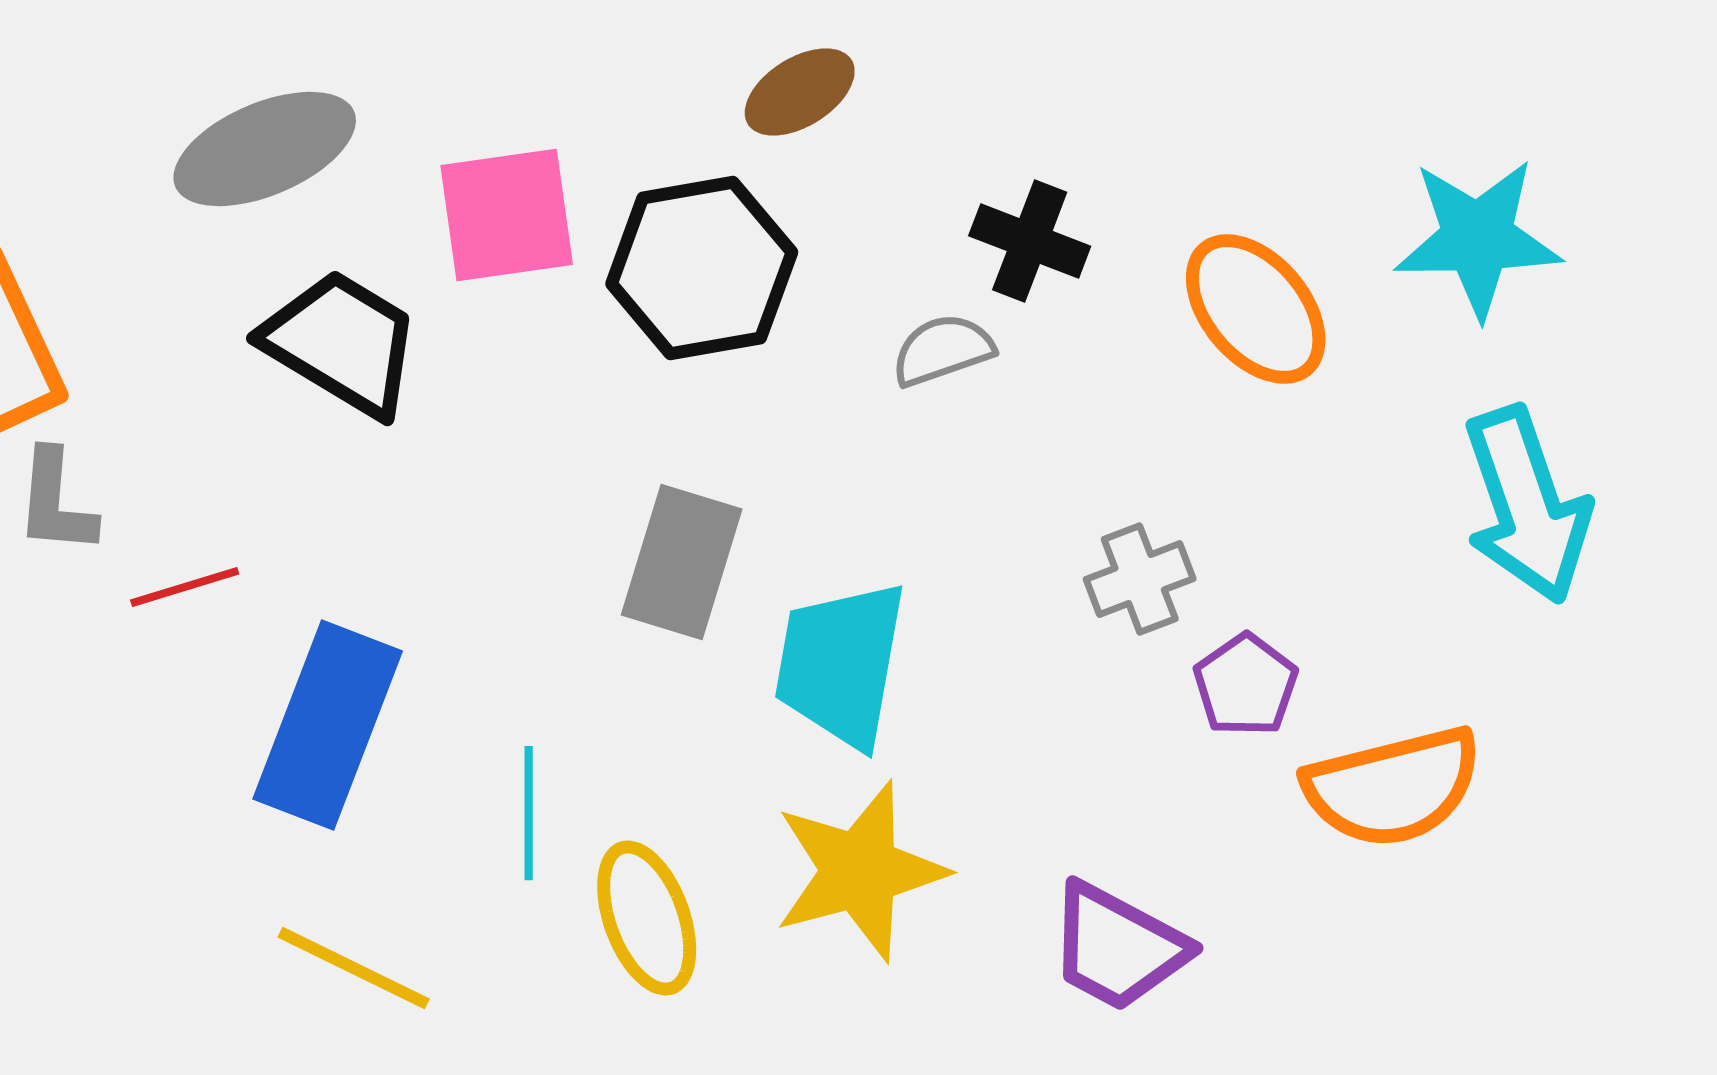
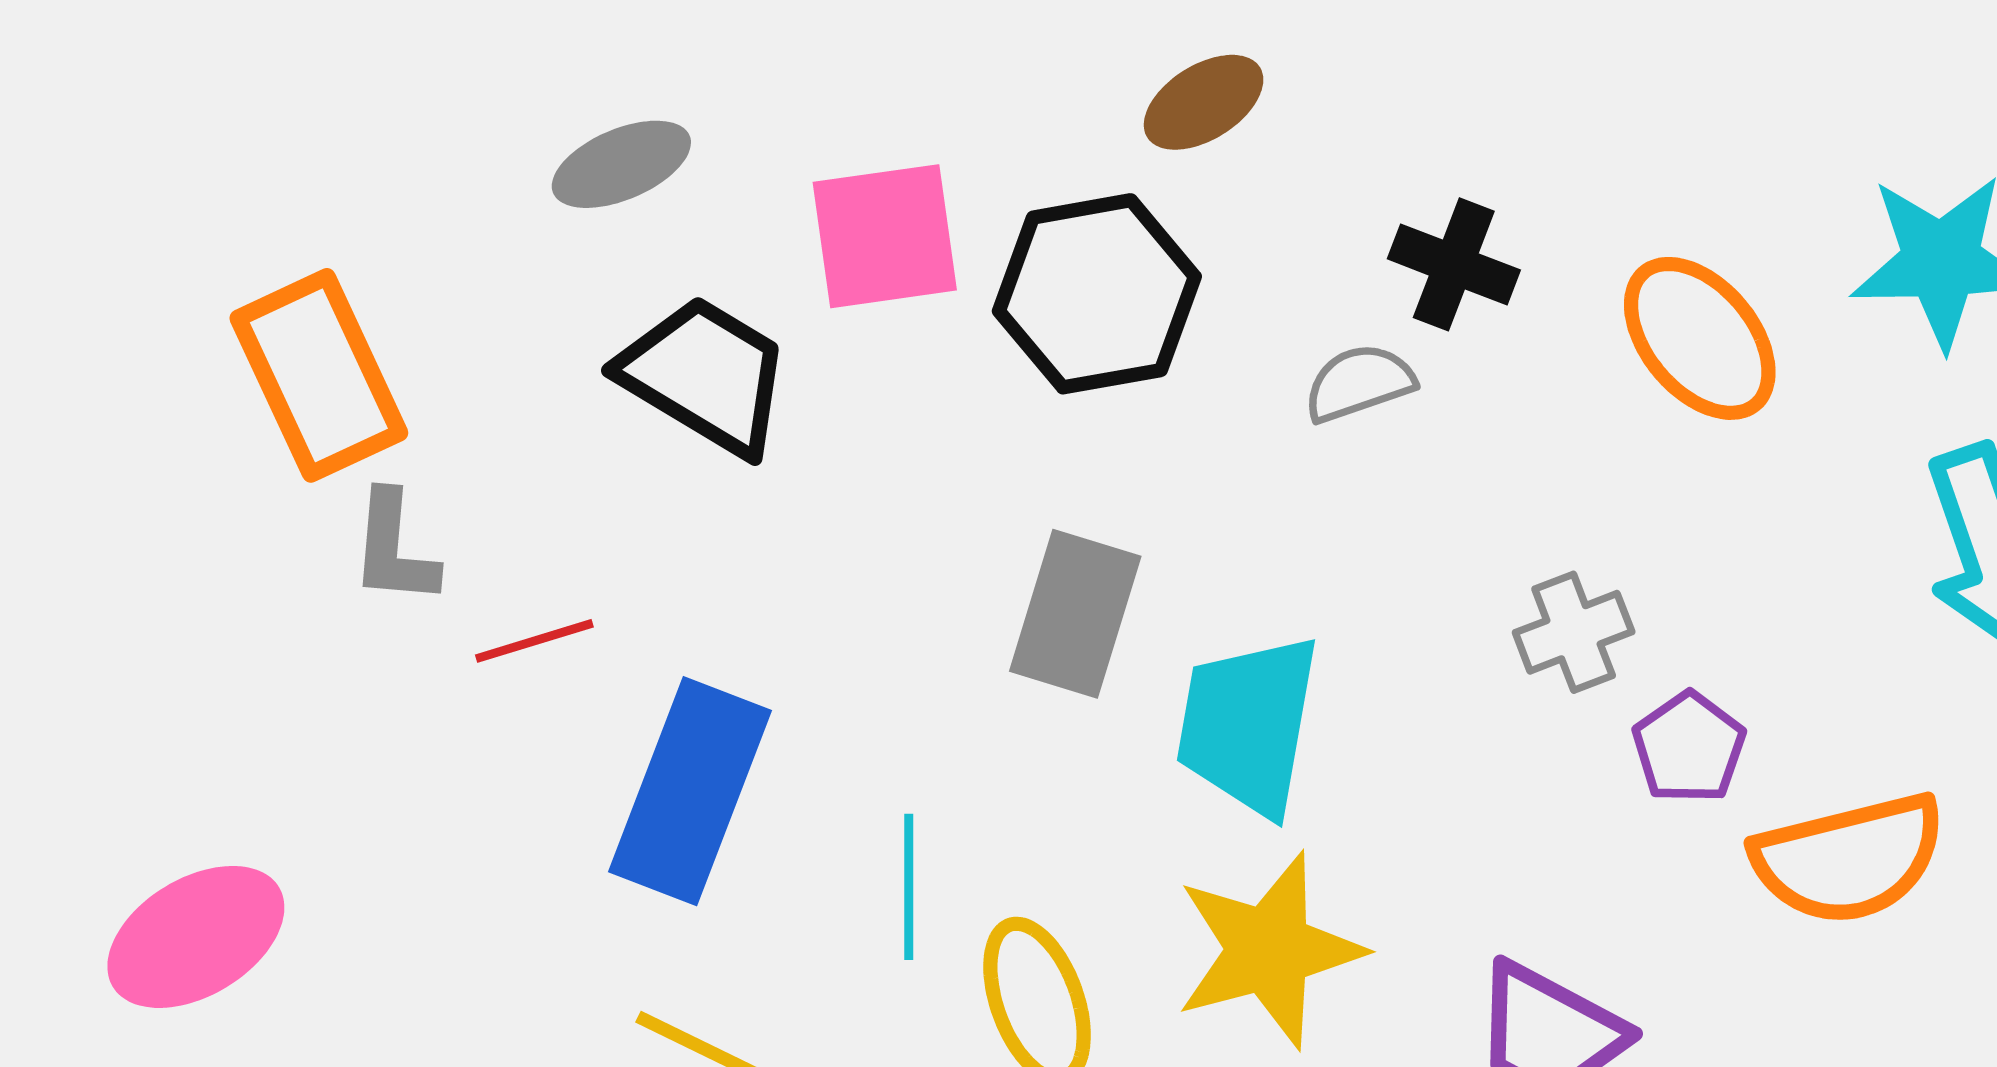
gray ellipse: (265, 149) -> (621, 164), size x0.7

